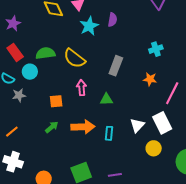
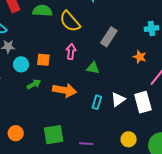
cyan circle: (30, 72) -> (21, 64), moved
cyan rectangle: (109, 133) -> (97, 102), moved
yellow circle: (154, 148) -> (129, 139), moved

